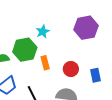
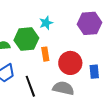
red circle: (71, 69) -> (70, 63), size x1.5

